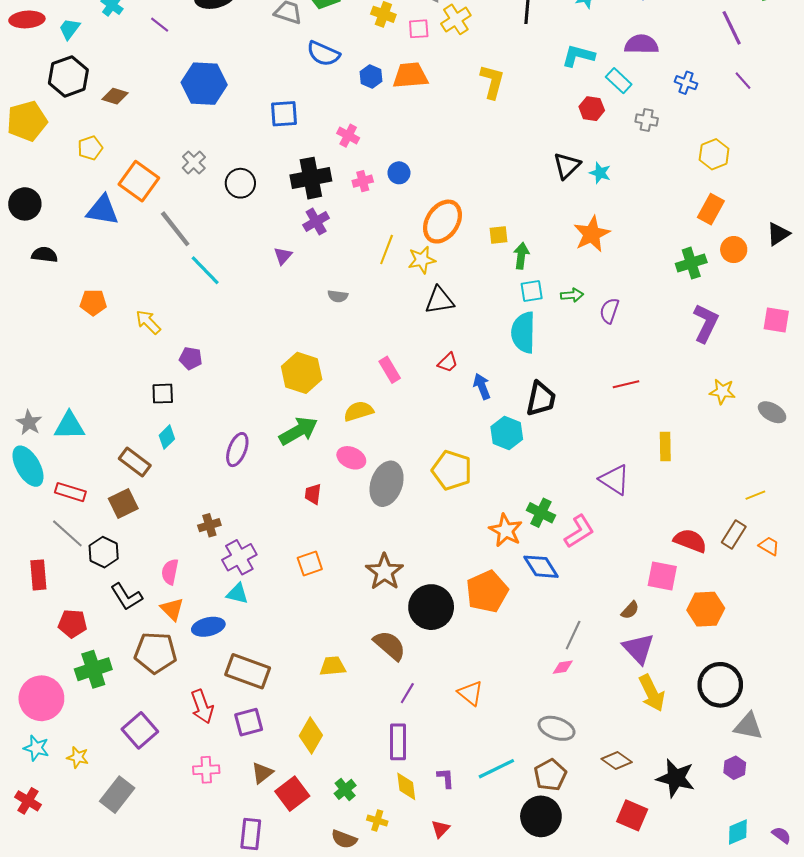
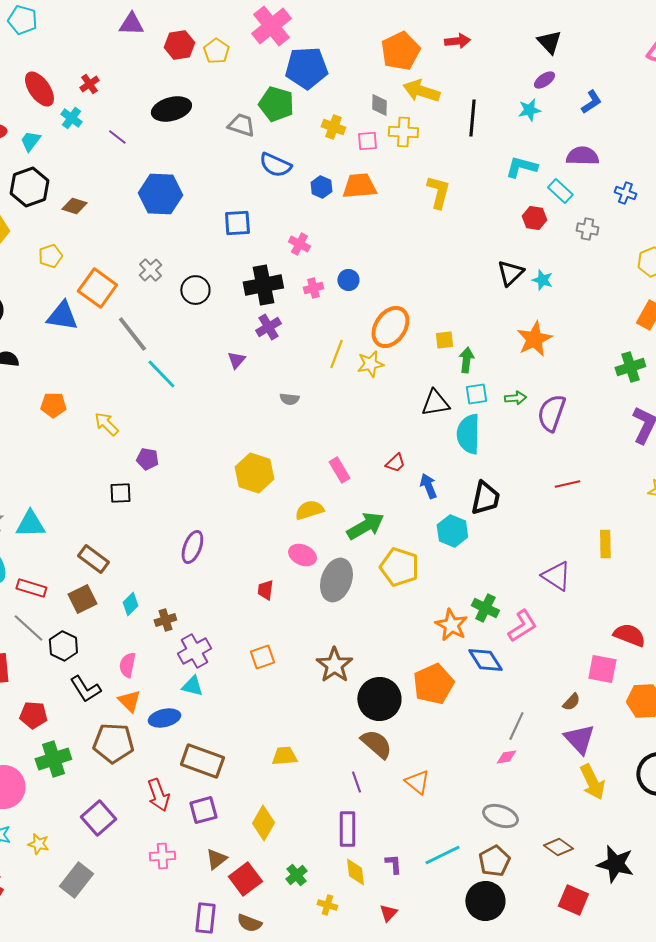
yellow cross: (456, 19) -> (403, 132), turned 36
black triangle: (439, 300) -> (435, 403), moved
purple semicircle: (609, 311) -> (551, 413), size x1.5
green arrow: (298, 431) -> (365, 526), moved
cyan diamond: (167, 437) -> (130, 604), moved
brown semicircle: (390, 645) -> (376, 744), moved
purple line: (407, 693) -> (356, 782), turned -50
brown semicircle: (344, 839) -> (249, 923), moved

